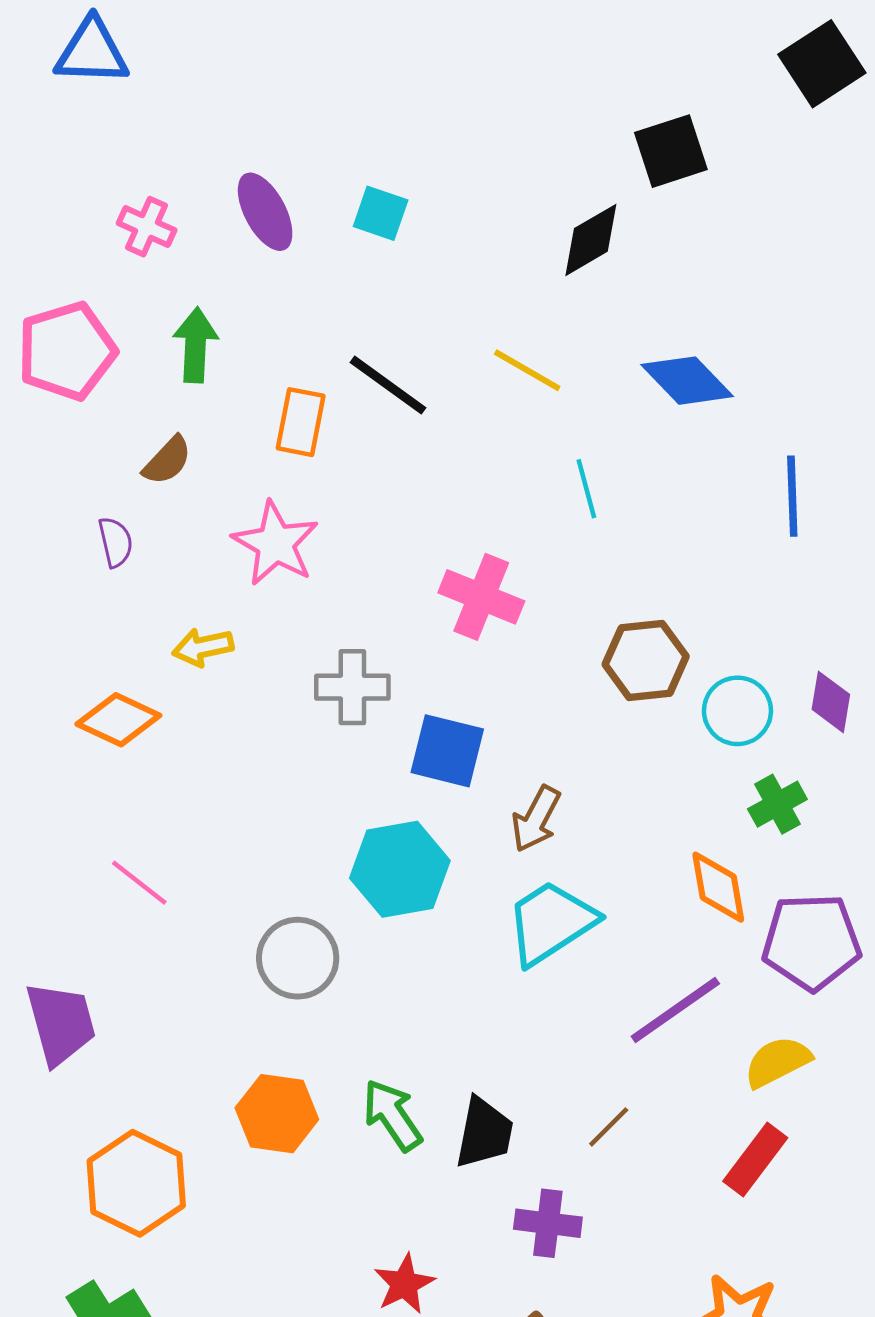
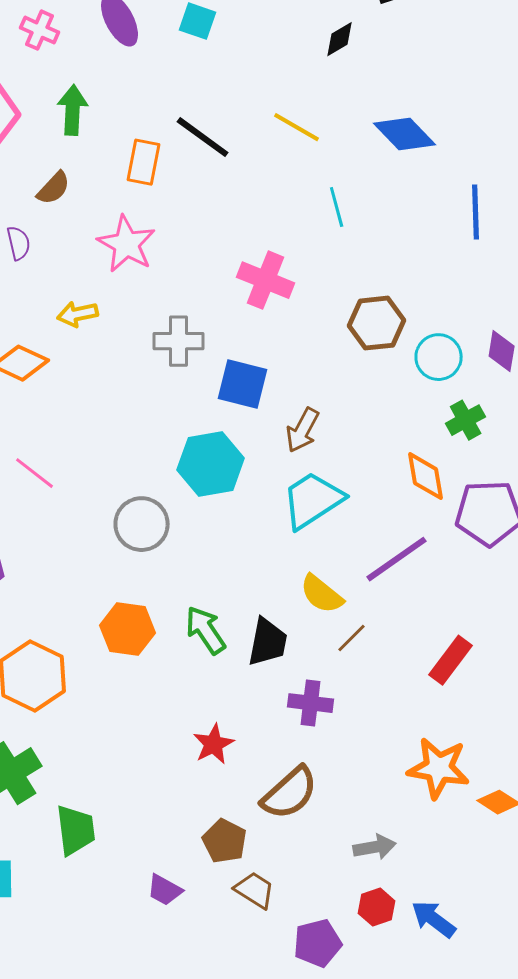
black diamond: (591, 240) -> (340, 39), size x0.7
yellow semicircle: (777, 1062) -> (322, 594), moved, turned -114

